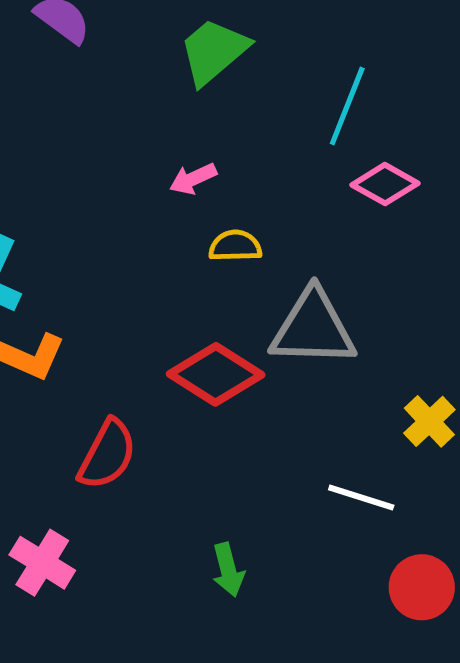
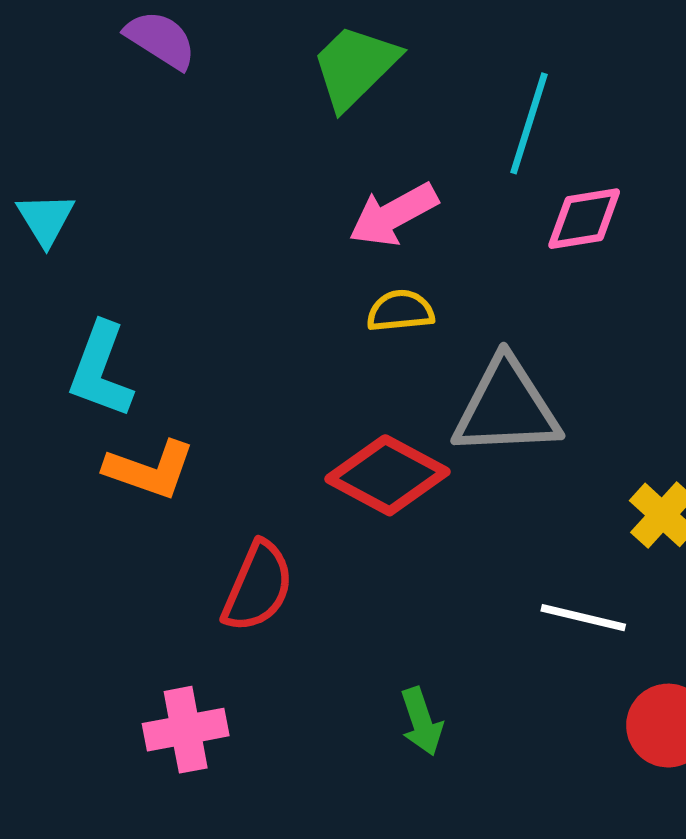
pink arrow: (193, 179) -> (393, 215), moved, size x1.5
pink diamond: (385, 184) -> (584, 219), turned -34
pink cross: (42, 563) -> (186, 730), turned -38

